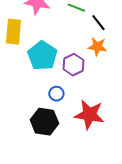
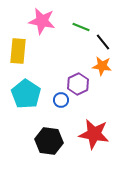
cyan pentagon: (42, 56) -> (26, 94), moved
blue circle: (56, 94) -> (61, 100), moved

